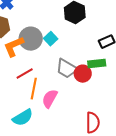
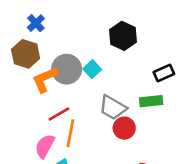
red circle: (83, 74) -> (124, 128), moved
pink semicircle: (50, 99) -> (45, 146), moved

